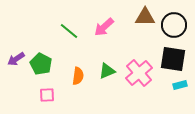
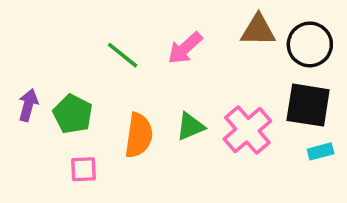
purple arrow: (16, 59) -> (28, 105), turned 138
orange semicircle: (78, 76) -> (139, 135), size x1.4

